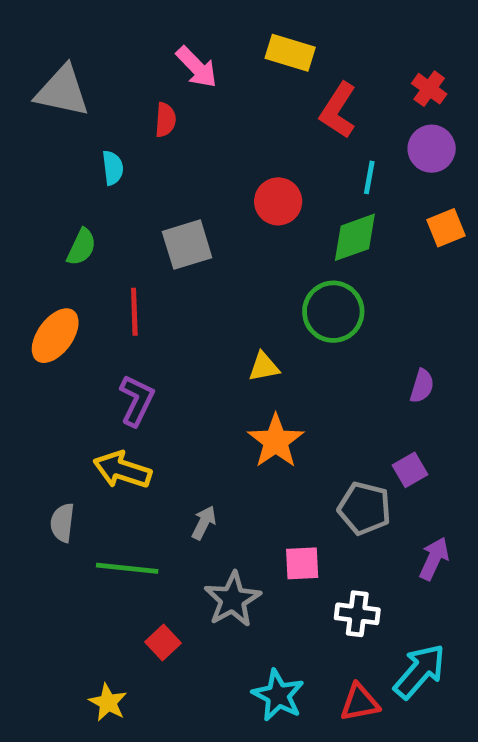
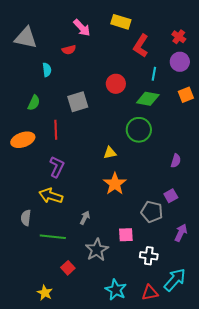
red semicircle: (165, 120) -> (69, 50), turned 72
green diamond: (355, 237) -> (148, 99), turned 30
orange ellipse: (55, 336) -> (23, 140), turned 35

